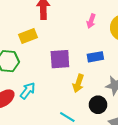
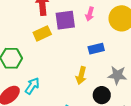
yellow rectangle: (28, 36) -> (42, 33), moved
purple square: (60, 59) -> (65, 20), moved

